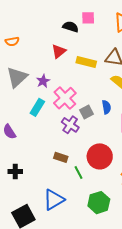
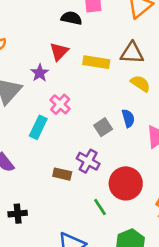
purple star: (43, 81) -> (40, 73), moved
pink cross: (65, 98) -> (60, 104), moved, size x0.7
purple cross: (70, 125) -> (88, 161), moved
brown rectangle: (61, 157) -> (62, 174), moved

